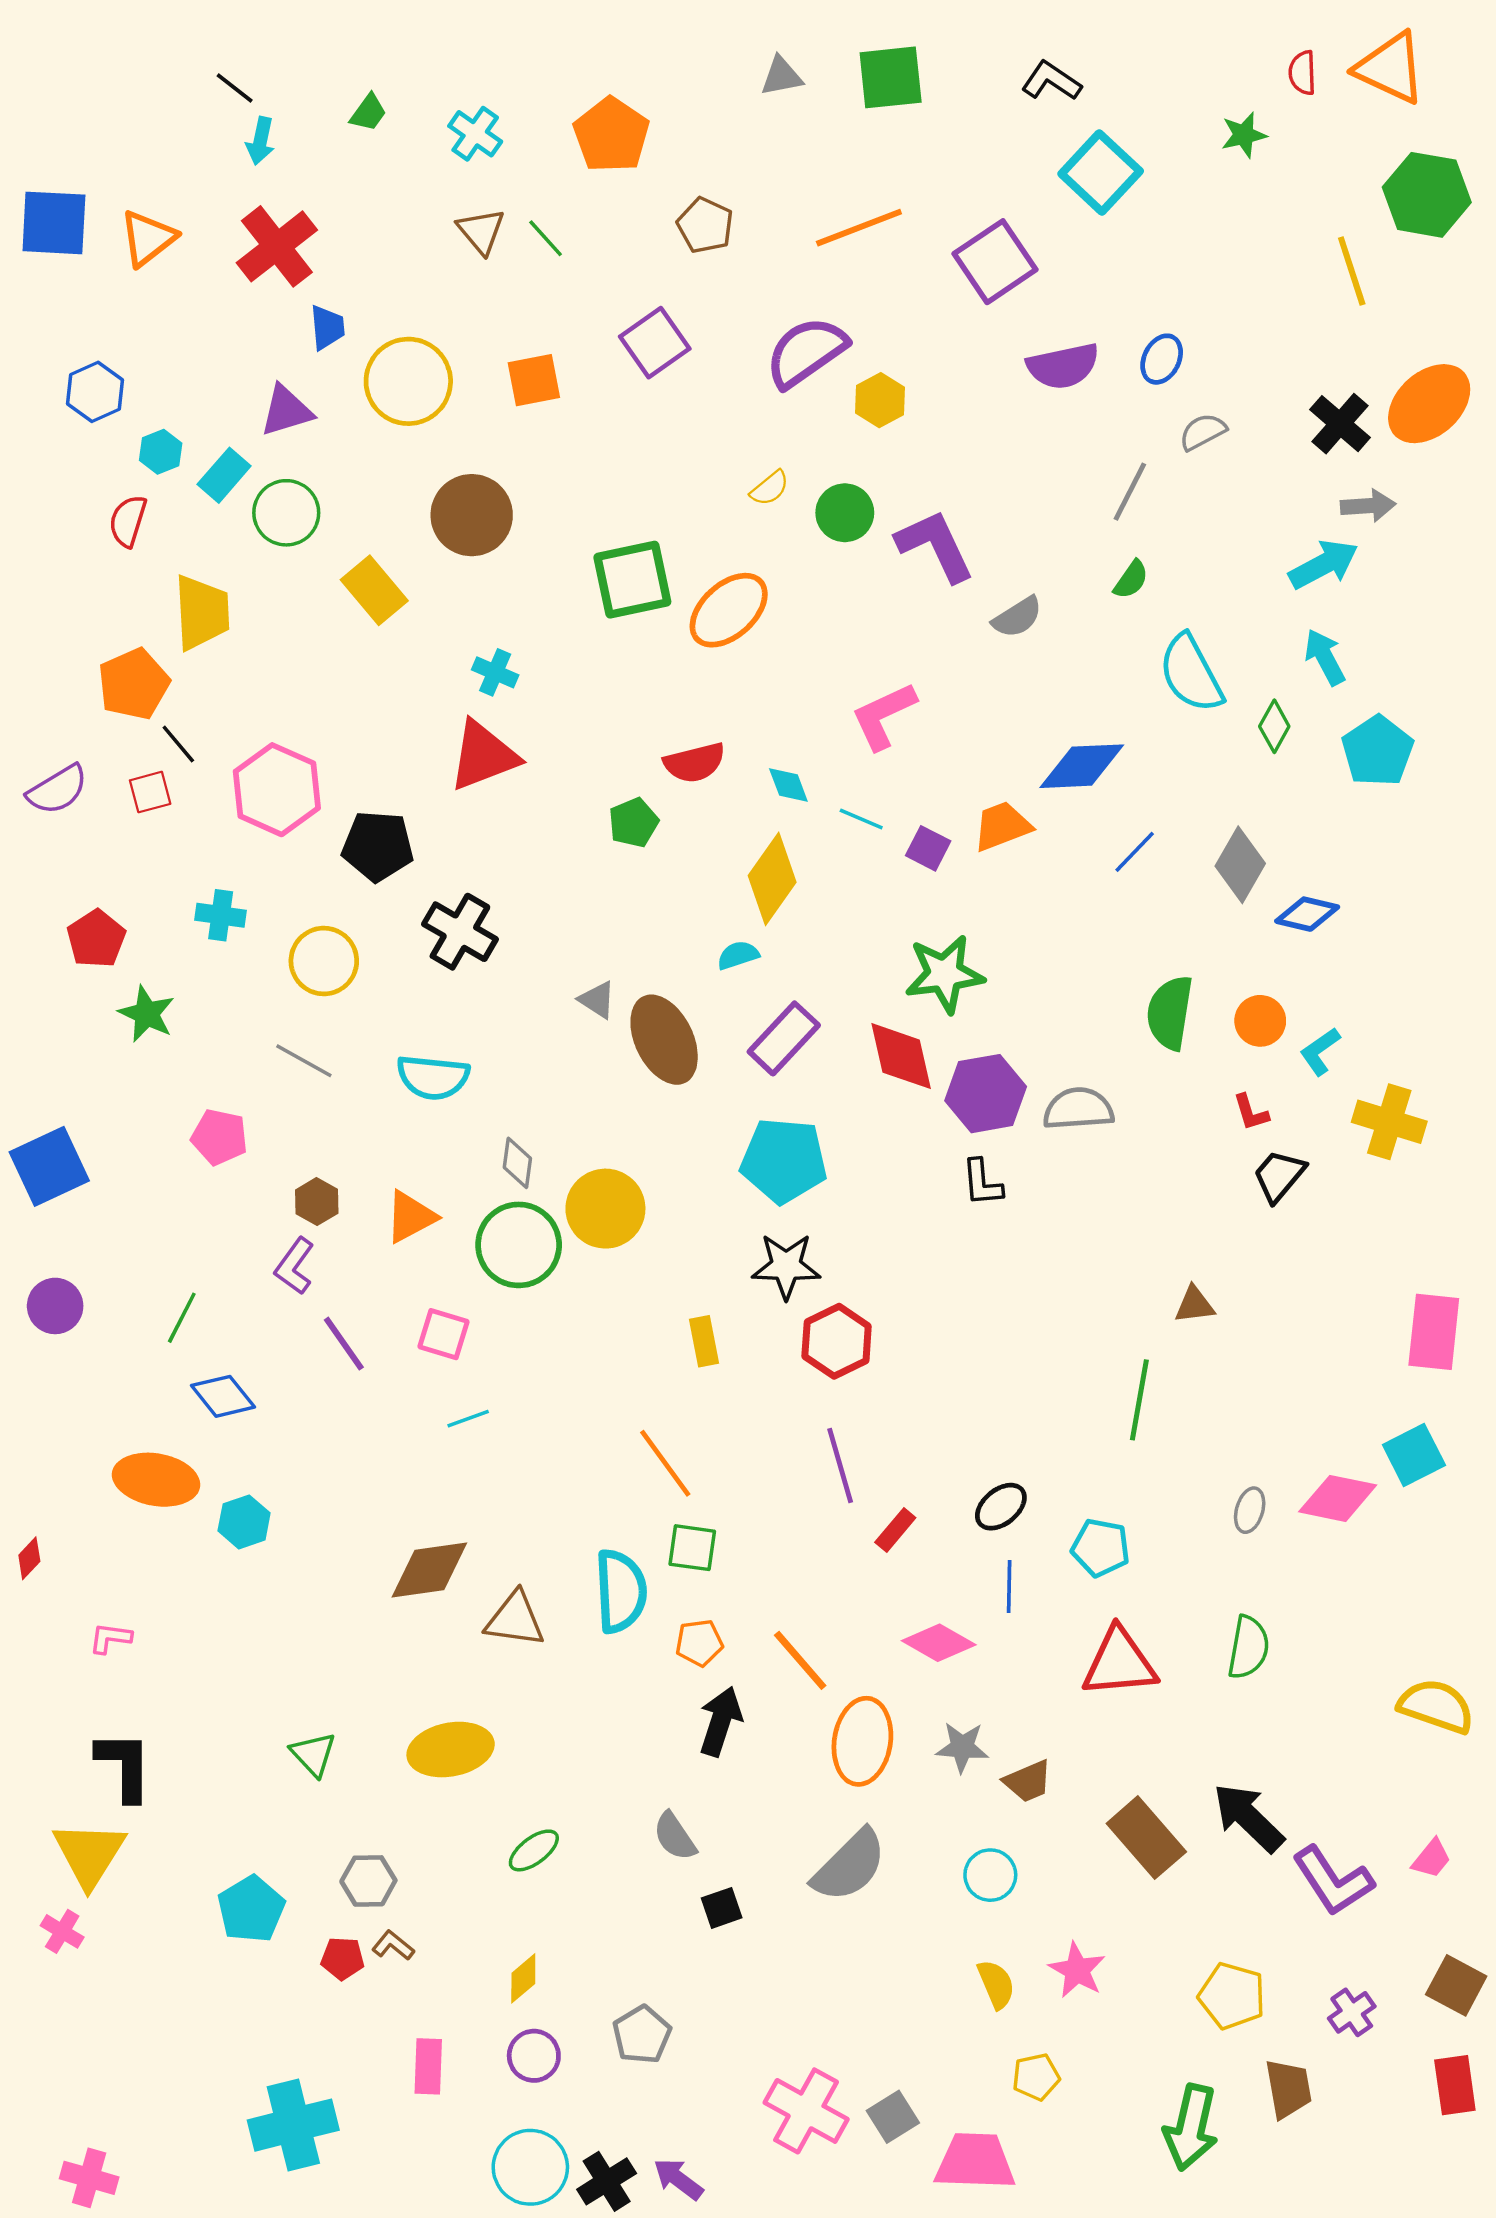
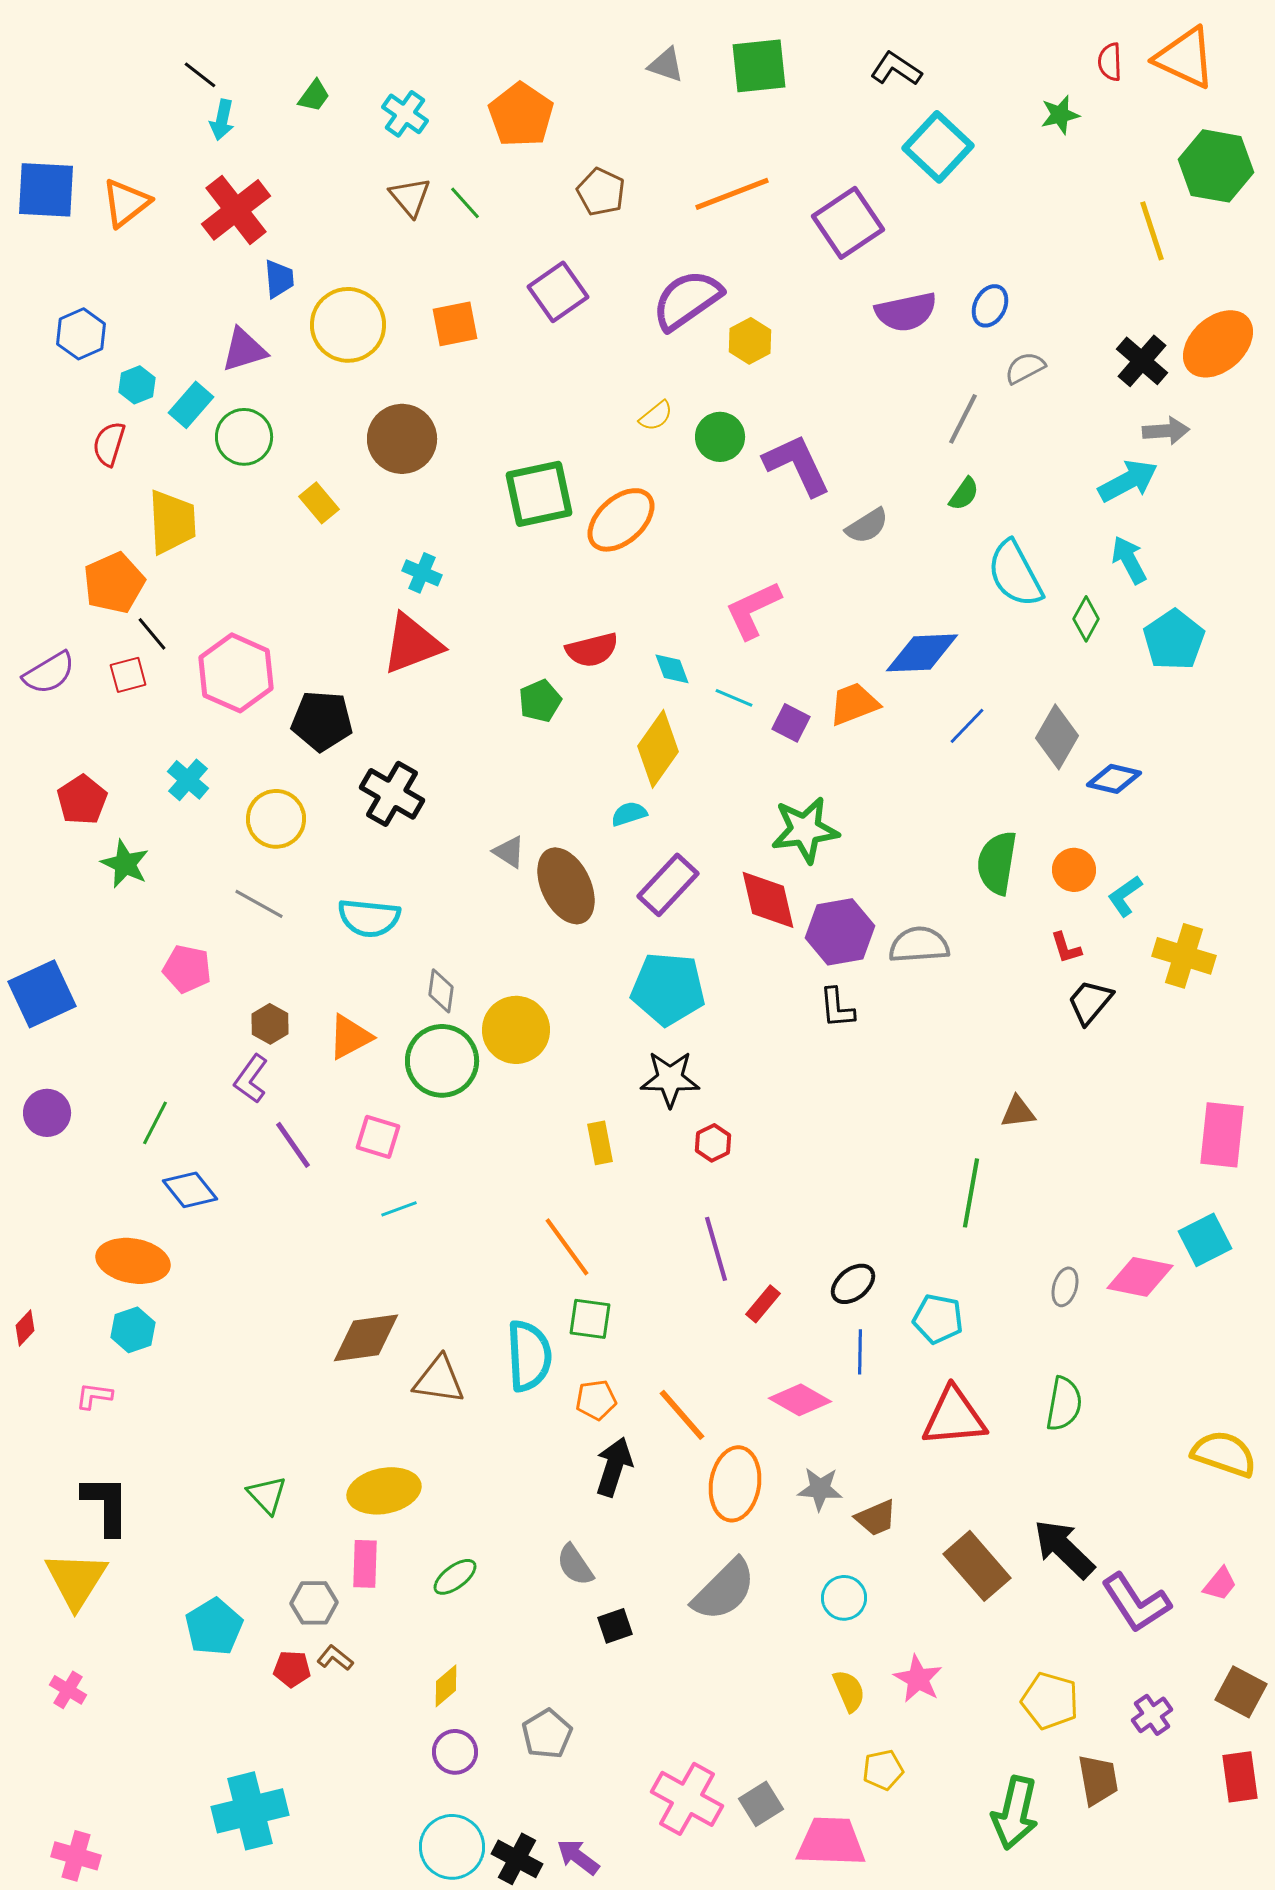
gray triangle: (781, 76) -> (666, 65), turned 30
yellow rectangle: (374, 590) -> (319, 503), size x0.7
cyan cross: (221, 915) -> (188, 780), turned 33
red hexagon: (837, 1341) -> (713, 1143), size x0.6
cyan hexagon: (244, 1522) -> (133, 1330), moved
pink cross: (62, 1931) -> (68, 1690), moved
pink rectangle: (428, 2066) -> (365, 1564), moved
black cross: (607, 2181) -> (517, 1859), turned -30

